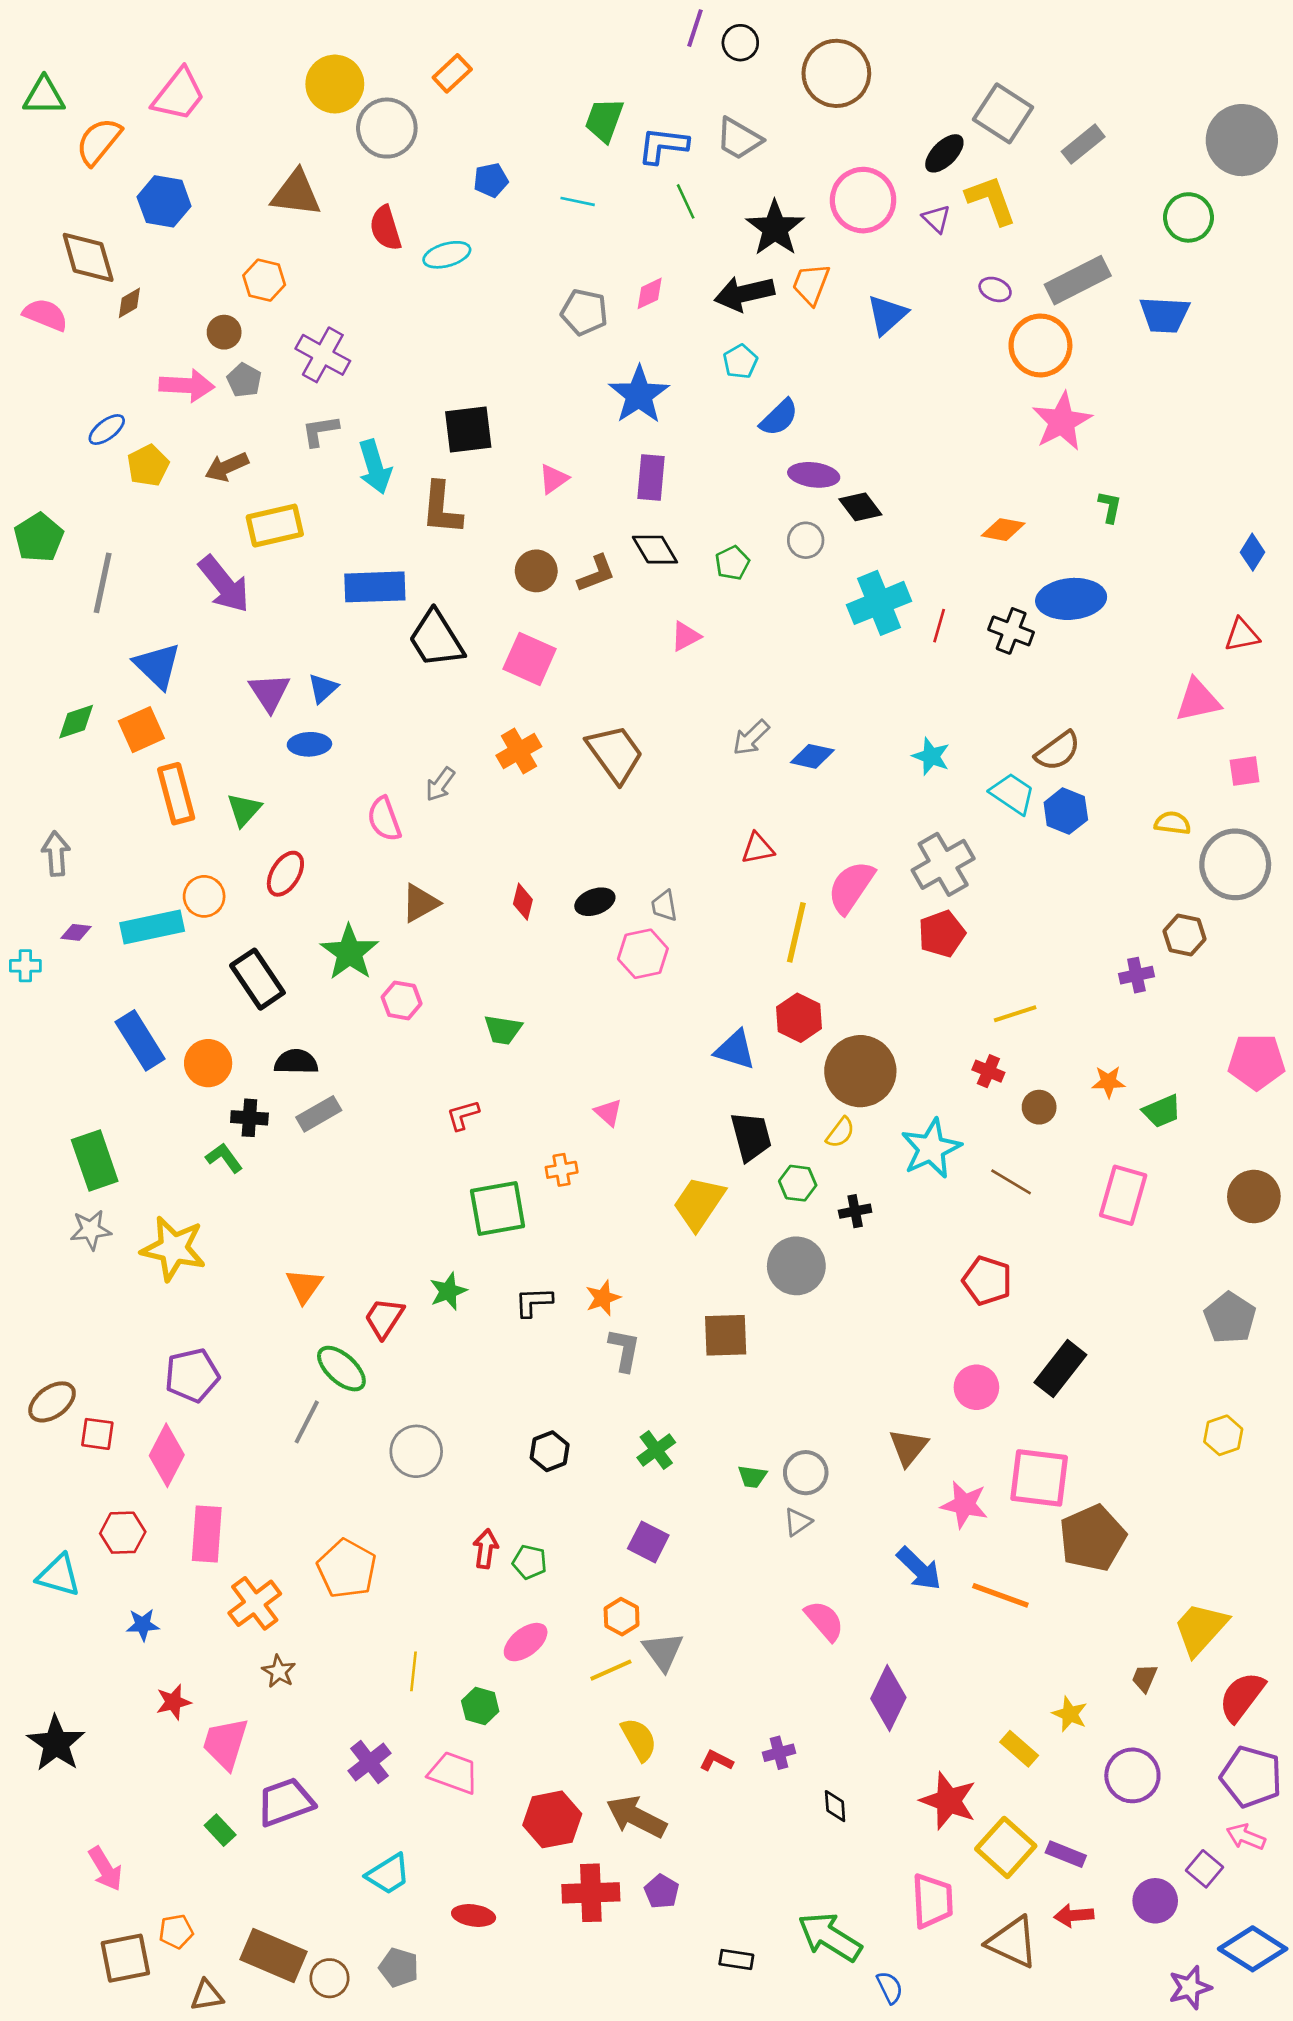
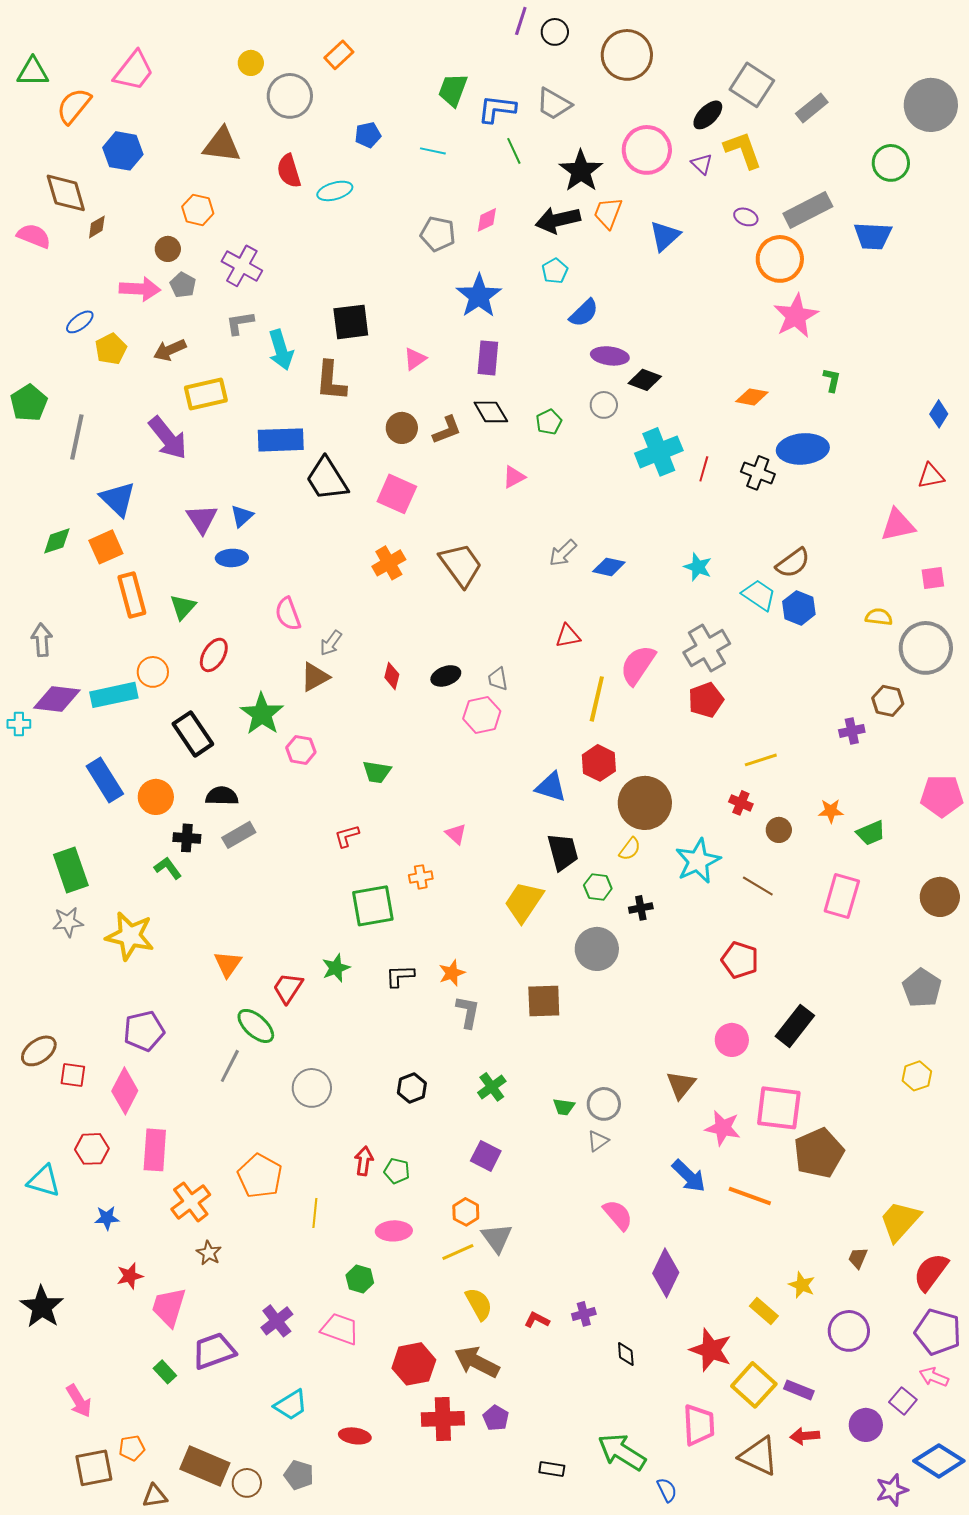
yellow circle: (335, 84) -> (251, 63), size x0.6
black diamond: (860, 507) -> (645, 380), turned -32
gray arrow: (440, 784) -> (331, 643), moved
purple diamond: (76, 932) -> (57, 699), size x2.0
pink ellipse: (526, 1642) -> (394, 1231), turned 36
yellow line: (414, 1671) -> (315, 1213), moved

